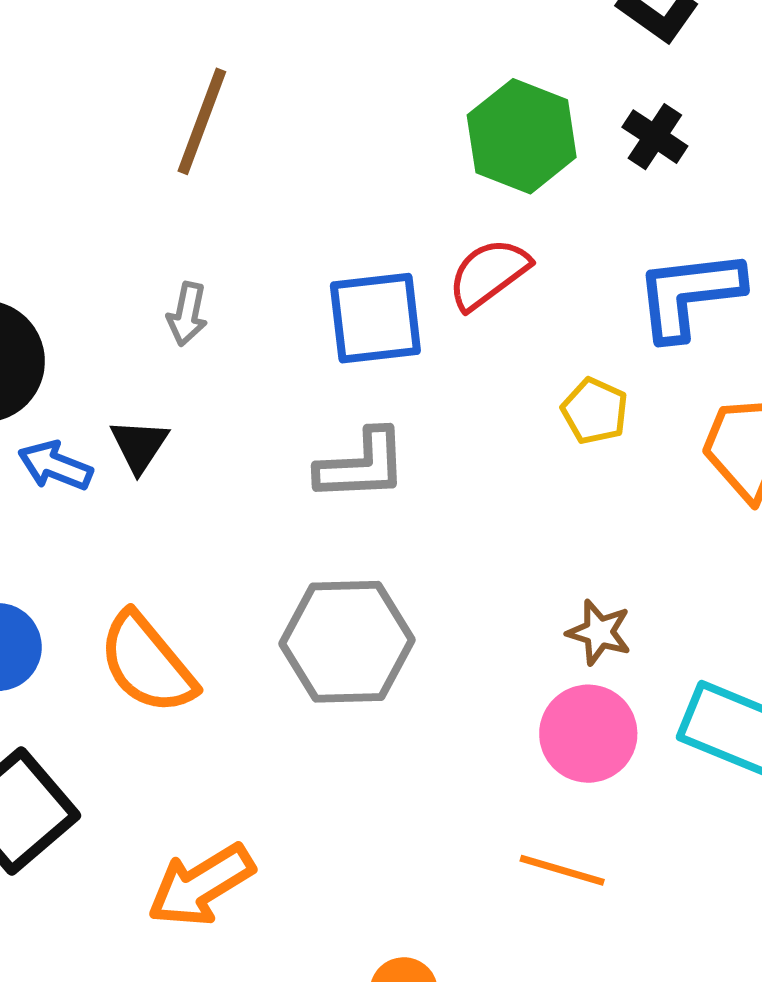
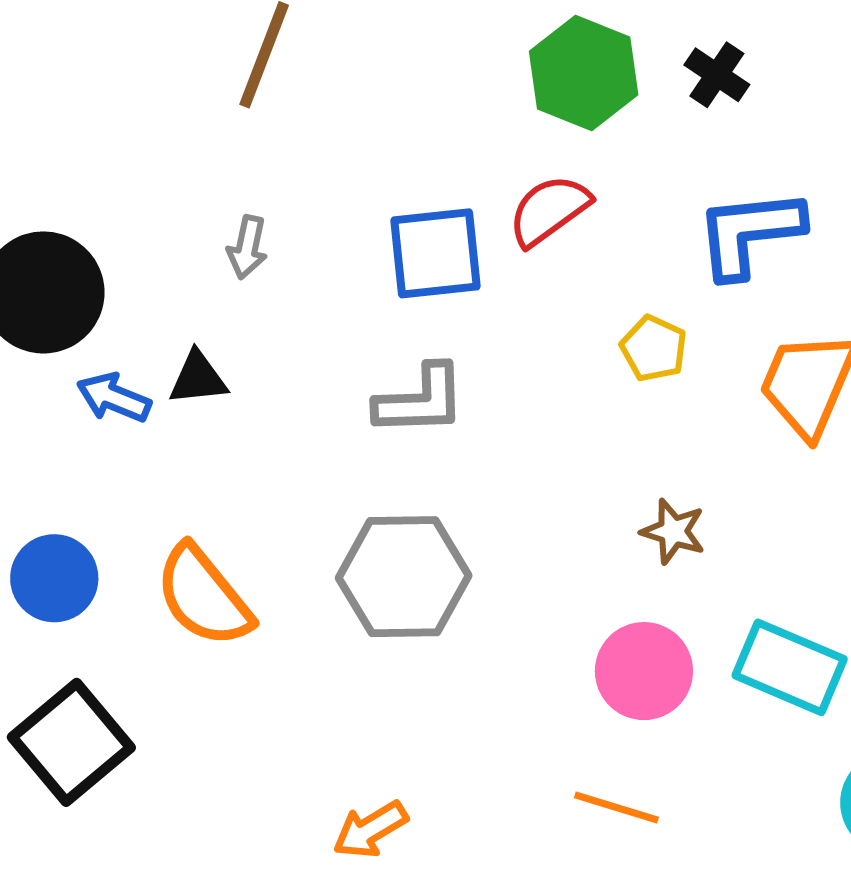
black triangle: (139, 445) -> (198, 378), turned 50
brown star: (599, 632) -> (673, 531), moved
orange arrow: (201, 885) -> (370, 830), moved, size x0.7

